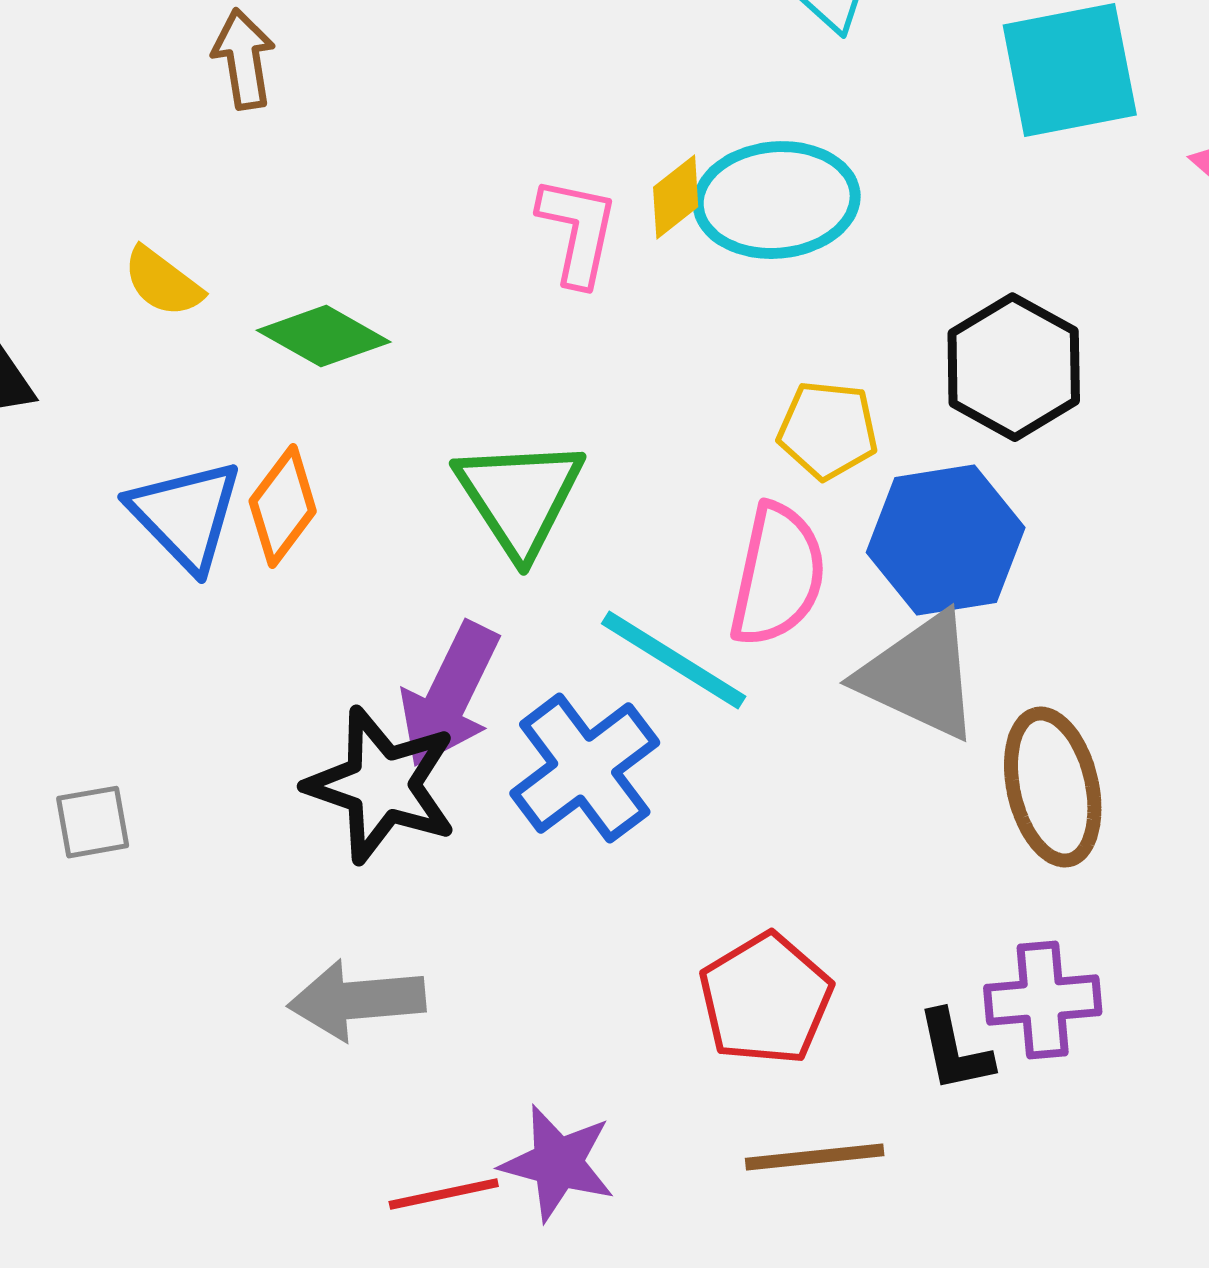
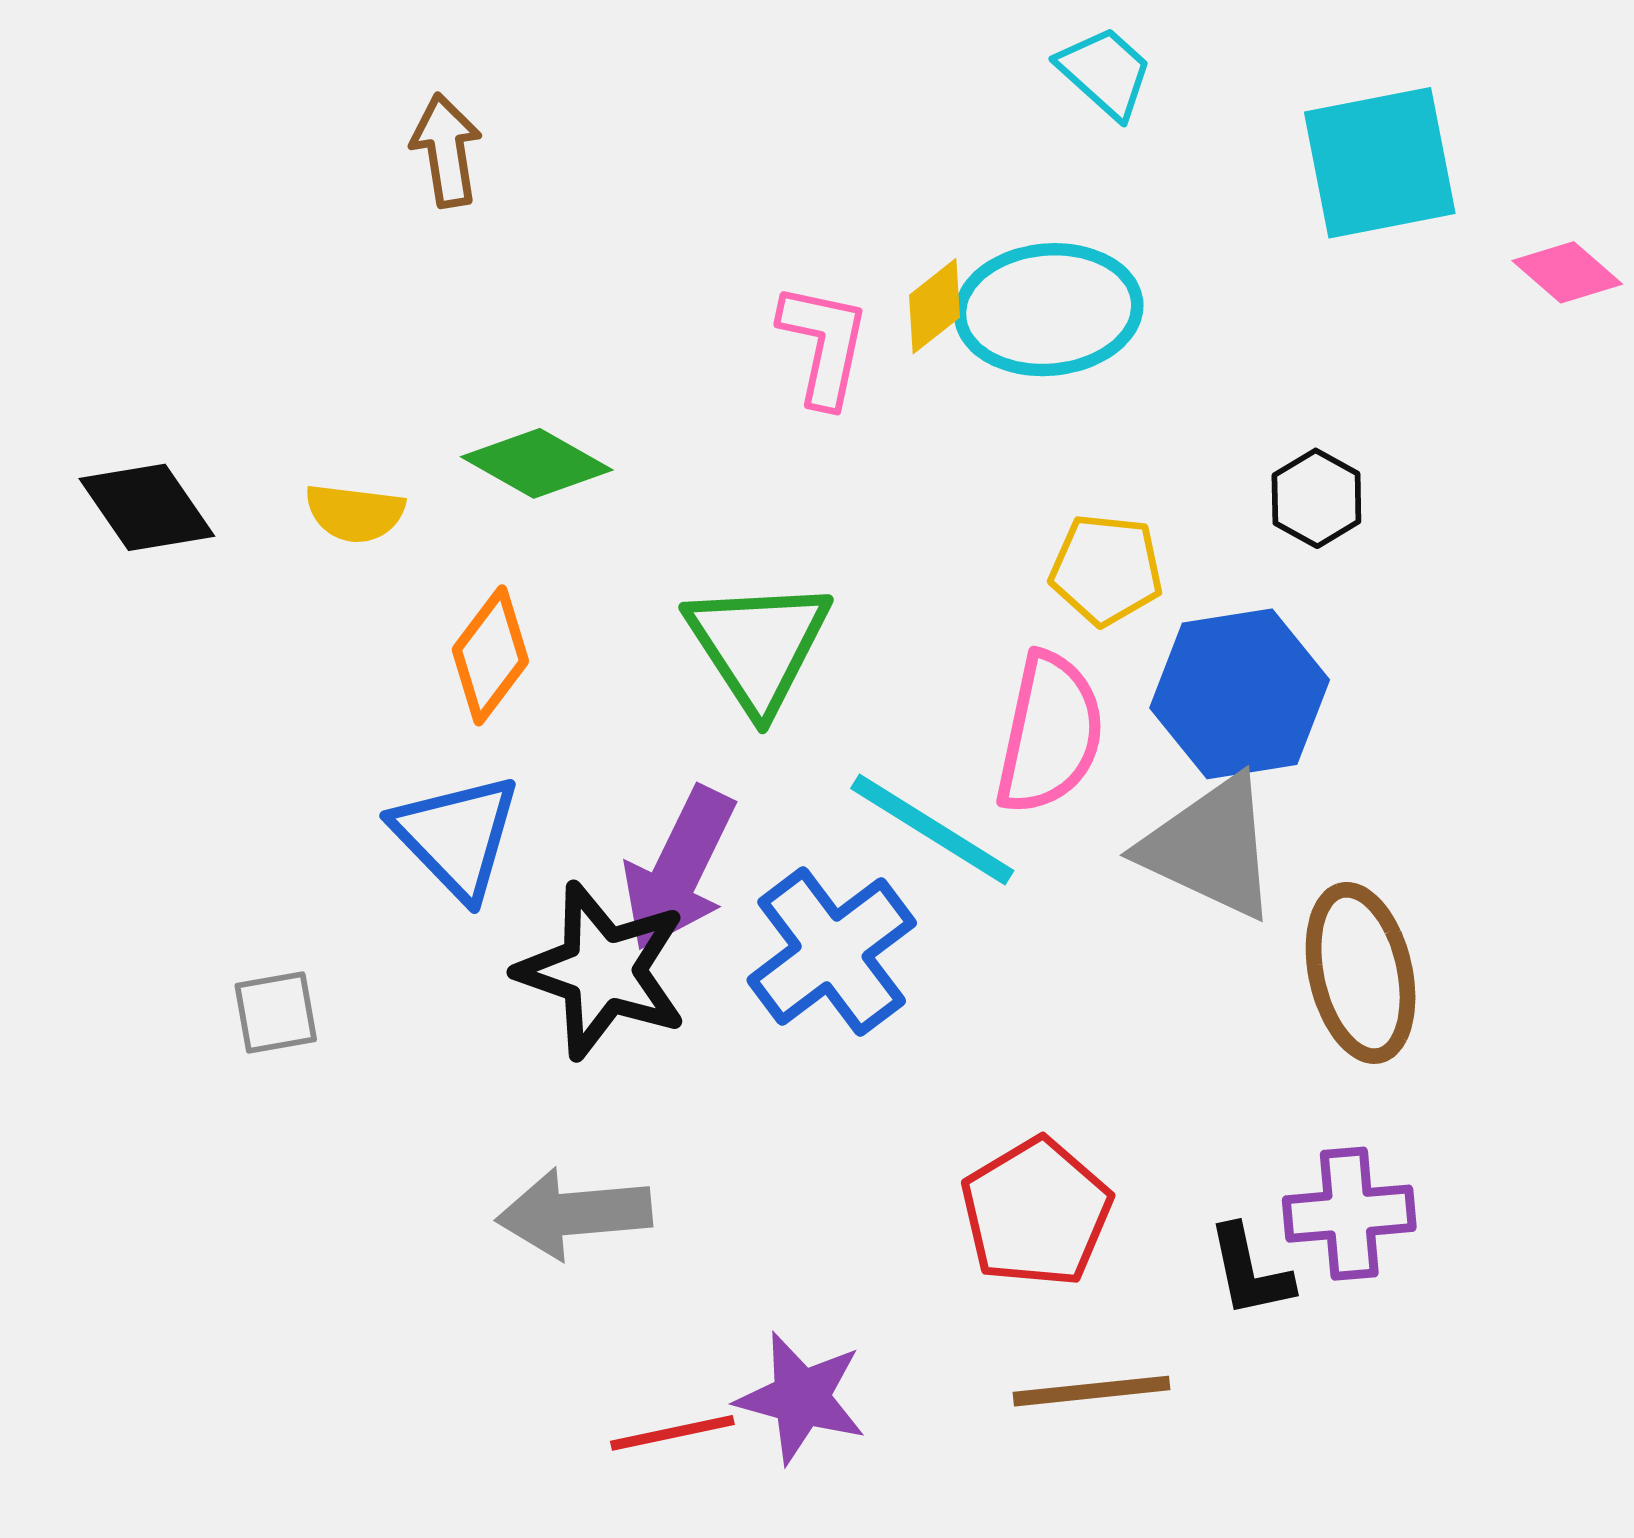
yellow semicircle: (163, 282) -> (355, 513), moved, turned -30
black hexagon: (1014, 367) -> (1316, 498), size x0.6
blue triangle: (186, 515) -> (457, 836), moved

